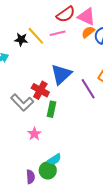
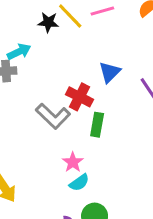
blue triangle: (61, 74) -> (110, 72), size x0.7
cyan semicircle: (55, 159) -> (79, 183), moved

